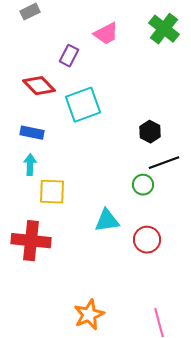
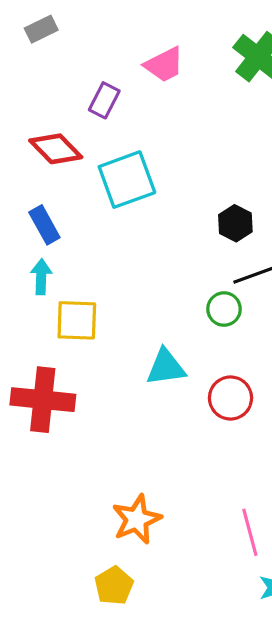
blue rectangle: (32, 133) -> (44, 225), turned 50

